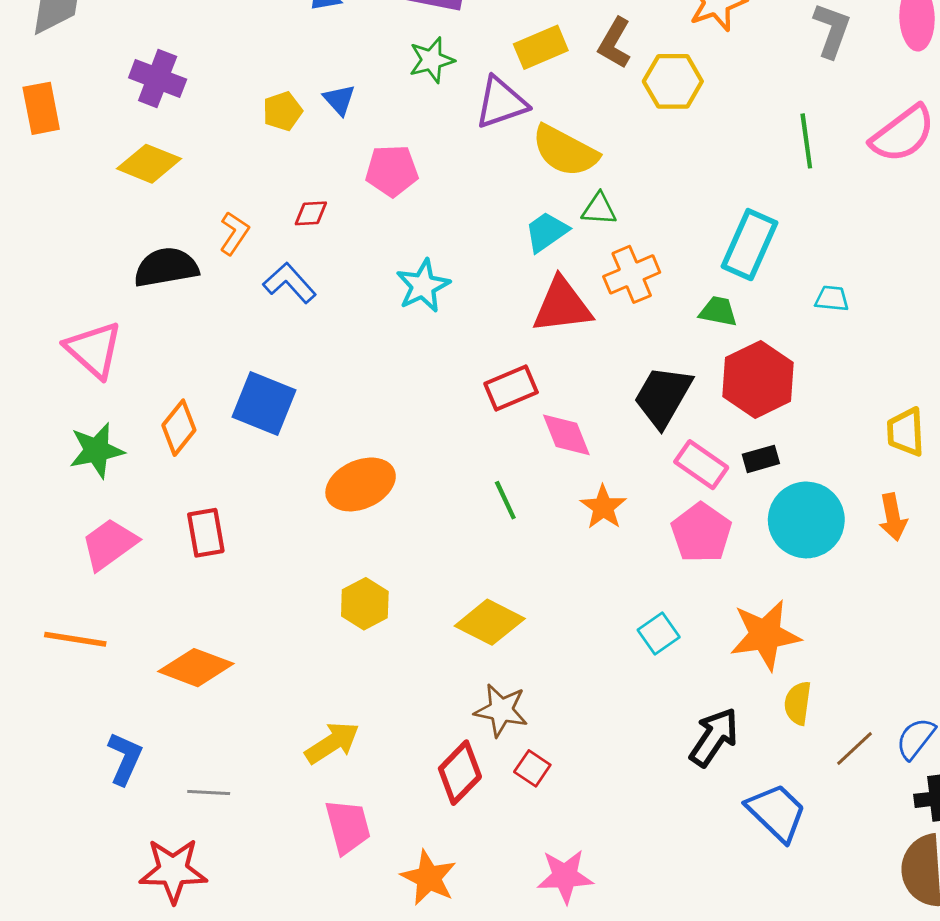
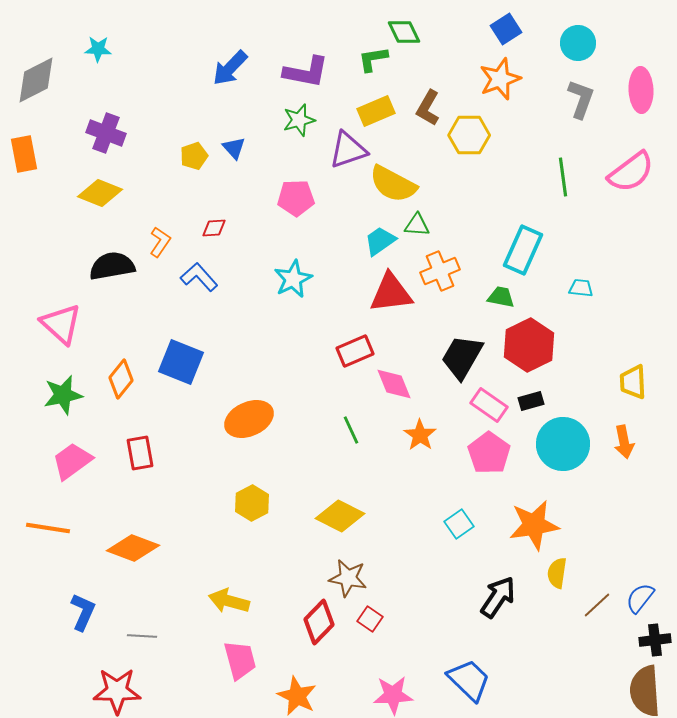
pink pentagon: (392, 171) -> (296, 198), moved
yellow arrow: (332, 743) -> (229, 601), turned -132
blue trapezoid: (776, 812) -> (469, 680), moved

